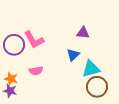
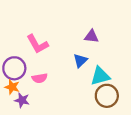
purple circle: (14, 45) -> (14, 68), moved
purple star: (10, 91) -> (22, 100), moved

